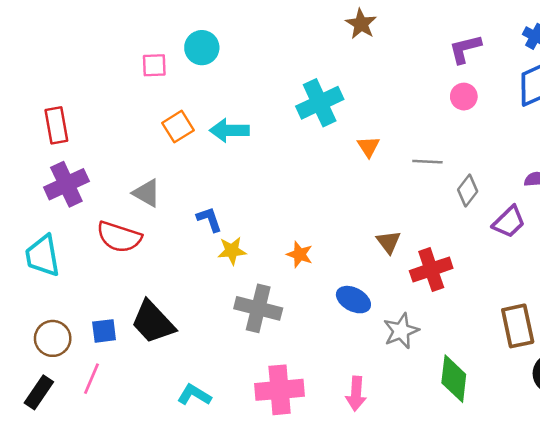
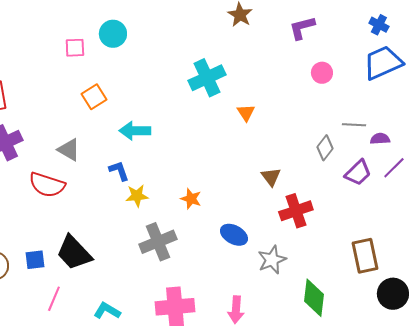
purple L-shape: (465, 49) -> (302, 28), moved
cyan arrow: (229, 130) -> (135, 131), moved
gray line: (427, 162) -> (354, 125), moved
brown triangle: (389, 242) -> (271, 177), moved
gray cross: (258, 308) -> (158, 242), turned -36
pink line: (92, 379) -> (54, 299), moved

